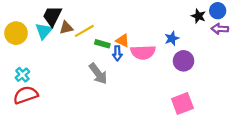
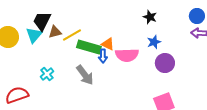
black star: (198, 16) -> (150, 17), moved
green rectangle: (102, 44) -> (89, 47), size x1.6
cyan cross: (22, 75) -> (47, 74), moved

